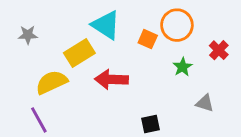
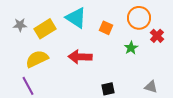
orange circle: (177, 25) -> (139, 18), moved
yellow rectangle: (79, 53) -> (45, 29), moved
gray triangle: (205, 103) -> (151, 87), moved

